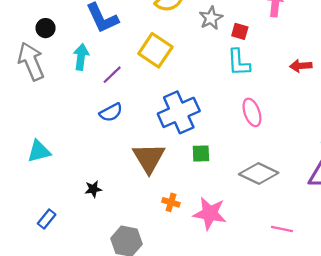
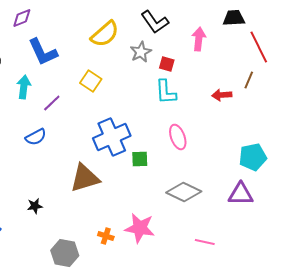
yellow square: (155, 50) -> (91, 81), size x0.7
blue semicircle: (111, 112) -> (36, 137), moved
green square: (201, 153) -> (140, 159), moved
brown triangle: (149, 158) -> (85, 178), turned 44
orange cross: (171, 202) -> (106, 236), moved

